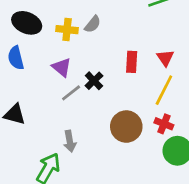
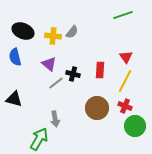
red rectangle: (132, 62) -> (100, 70), moved
black cross: (94, 81) -> (73, 74), turned -32

